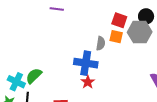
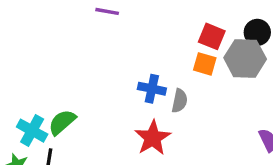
gray semicircle: (101, 43) -> (180, 101), moved
blue cross: (86, 63) -> (152, 89), moved, size x0.7
red star: (88, 82) -> (153, 138), size x1.5

